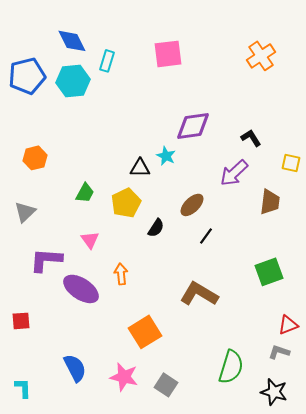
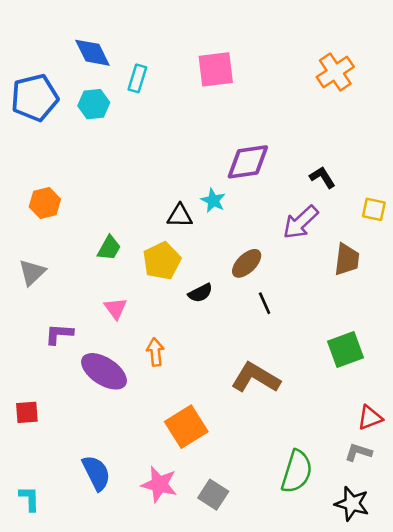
cyan hexagon: (73, 81) -> (94, 104), size x0.7
black semicircle: (156, 228) -> (200, 293), turned 30
black line: (206, 236) -> (265, 303), turned -60
purple L-shape: (46, 260) -> (59, 334), size x0.7

